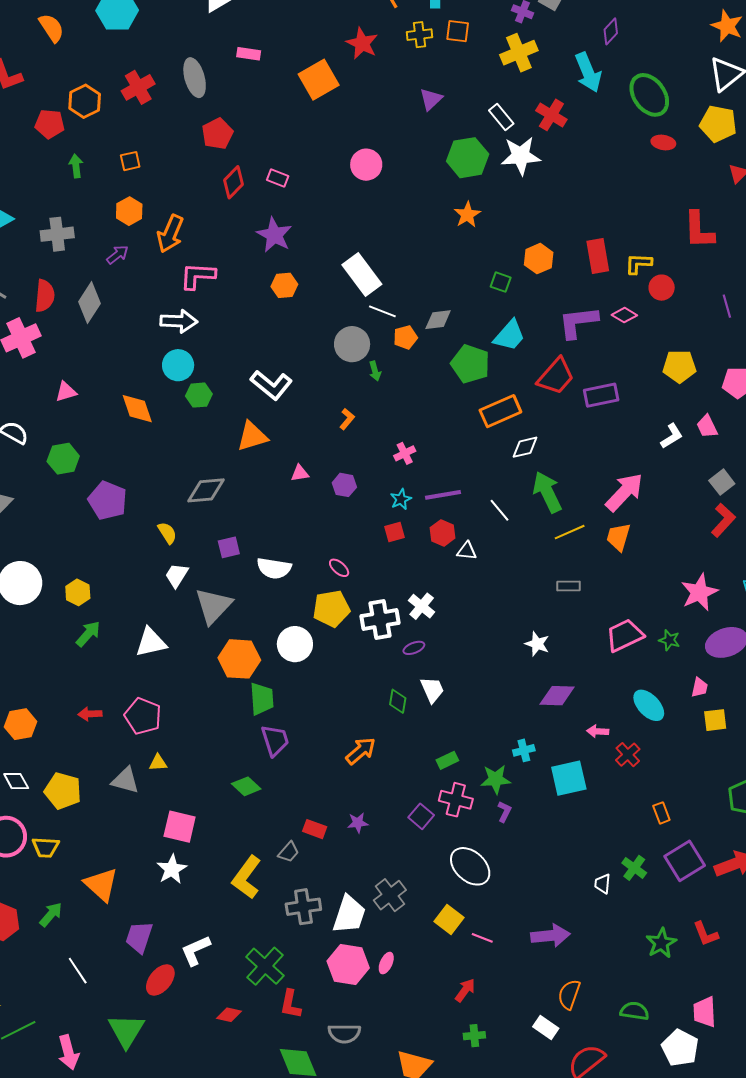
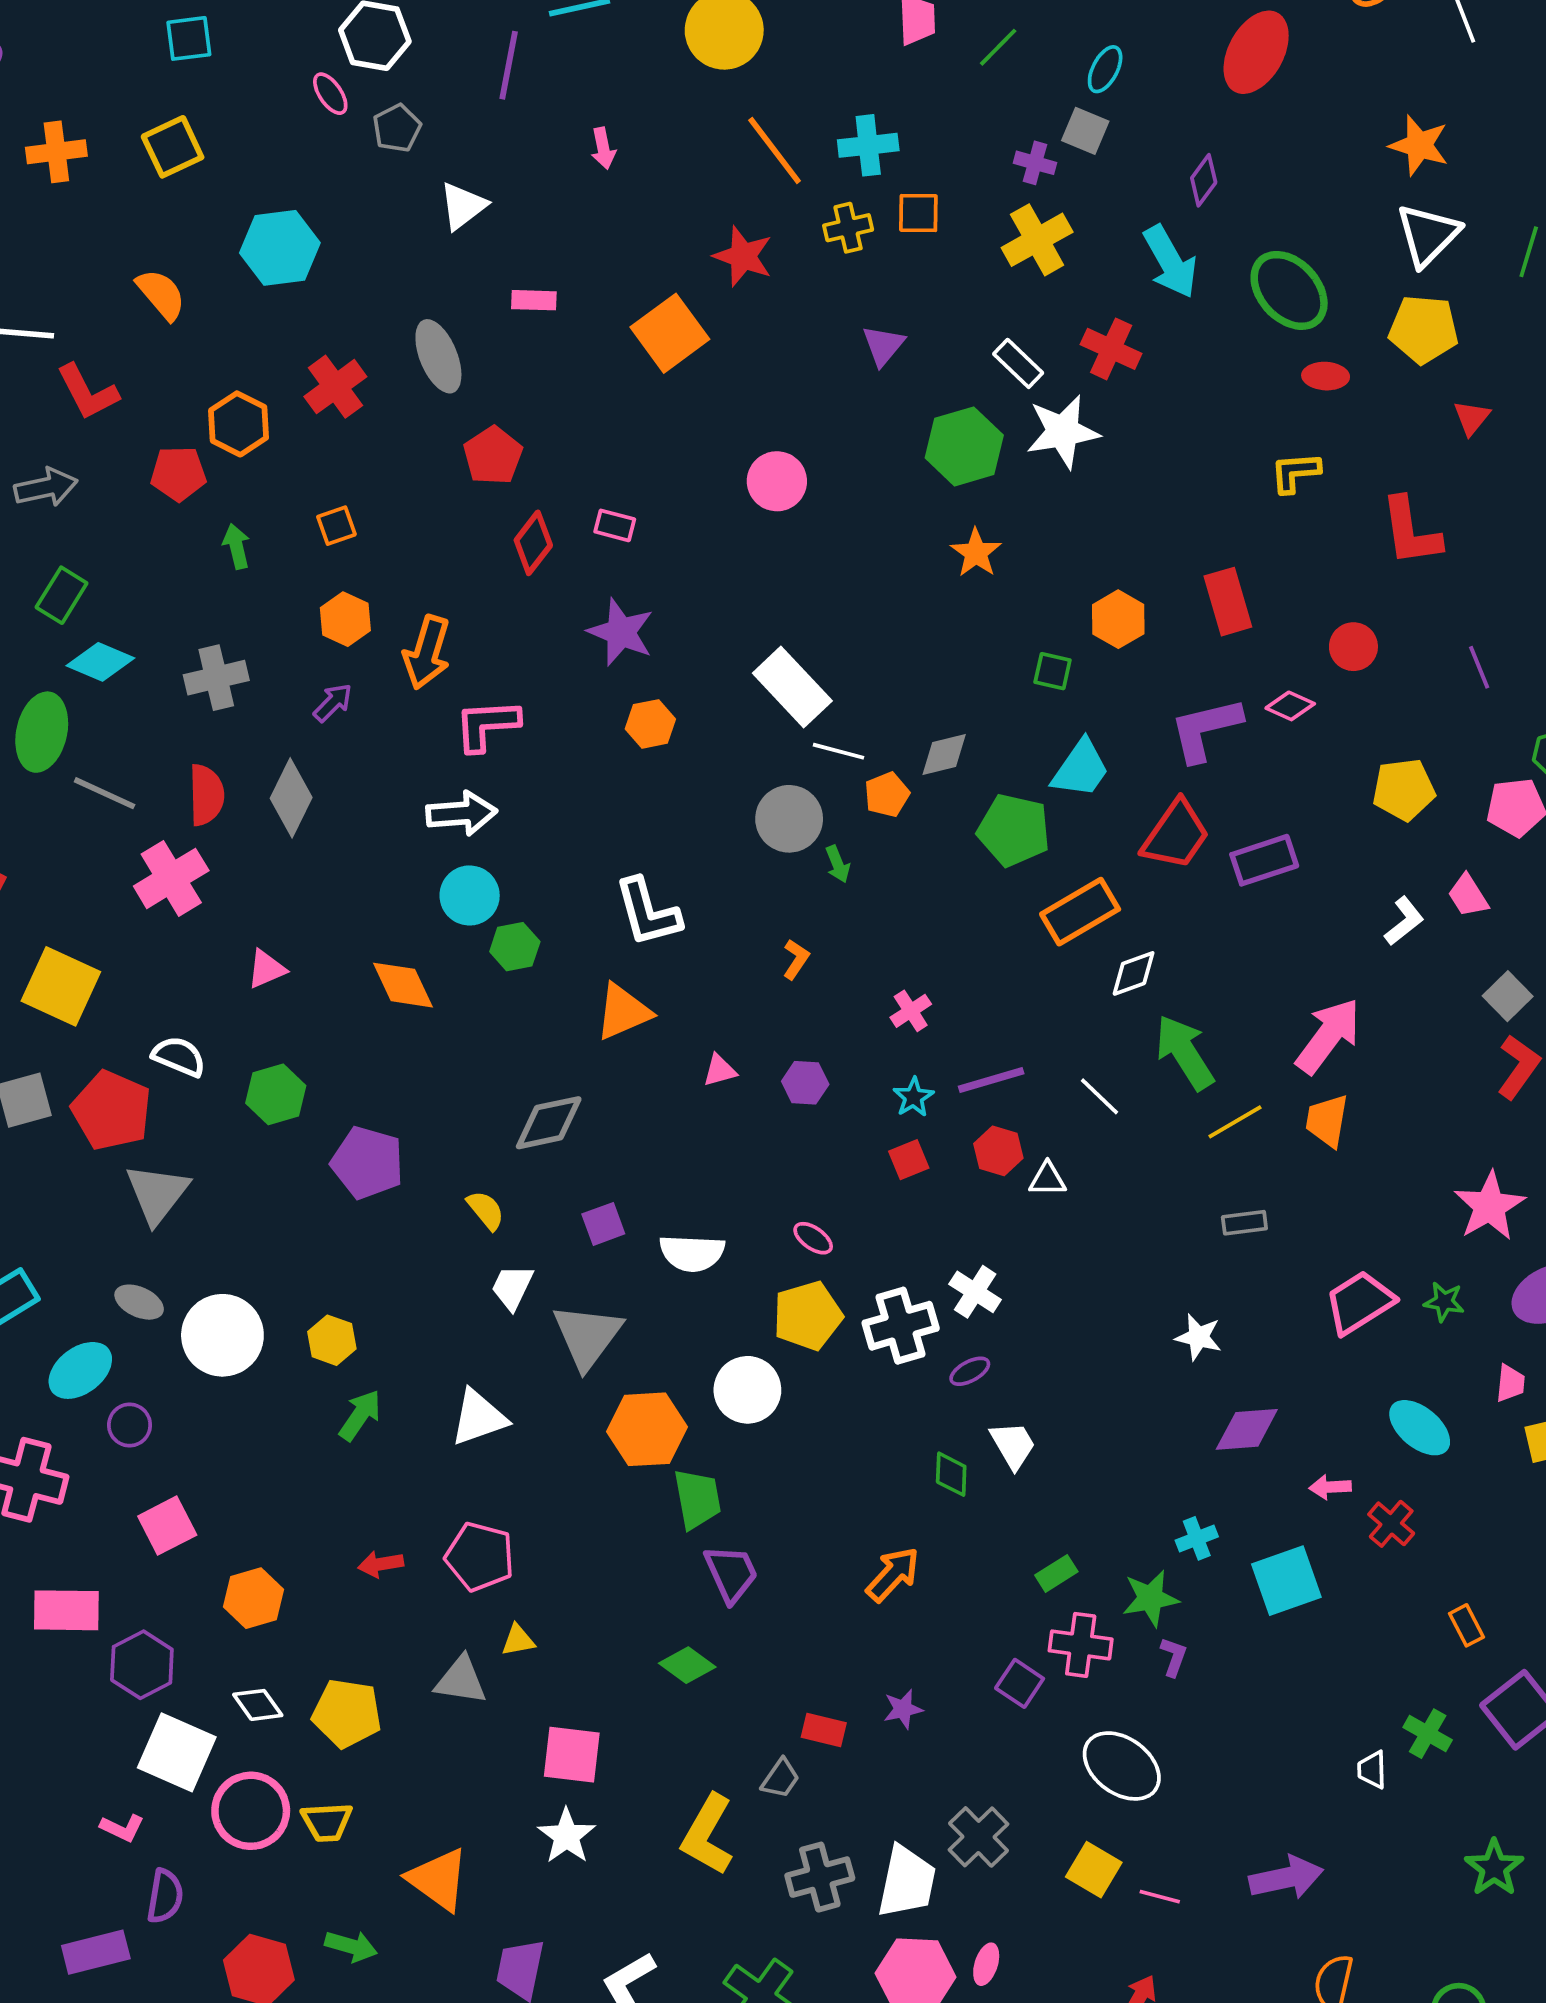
yellow L-shape: (638, 264) -> (1295, 472), moved
white L-shape: (271, 385) -> (648, 912), turned 42
green arrow: (51, 915) -> (351, 1946), turned 72

